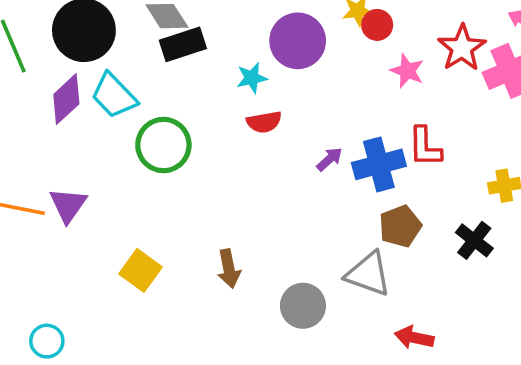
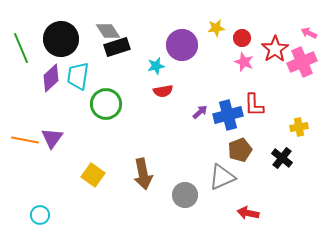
red circle: (377, 25) -> (242, 38), moved
cyan trapezoid: (114, 96) -> (78, 76), turned 52
brown arrow: (229, 269) -> (143, 174), size x1.4
gray triangle: (368, 274) -> (222, 177), turned -44

